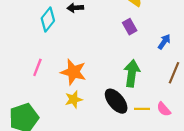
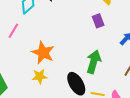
pink line: (37, 67) -> (13, 31), moved

